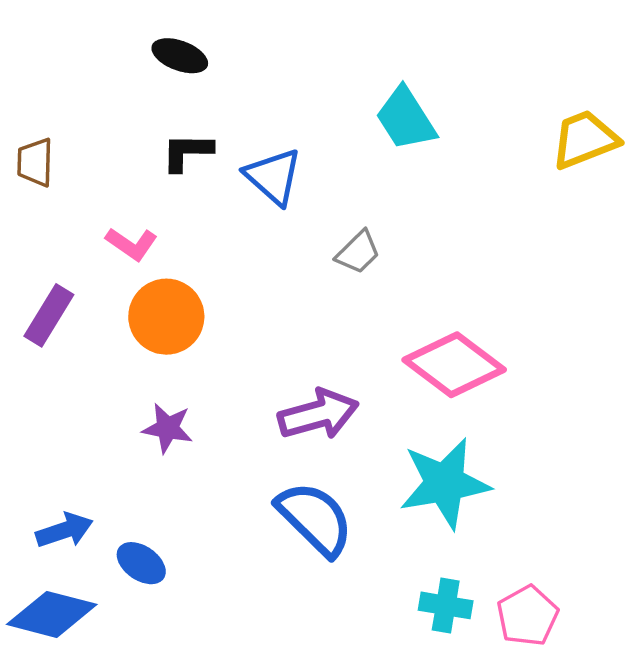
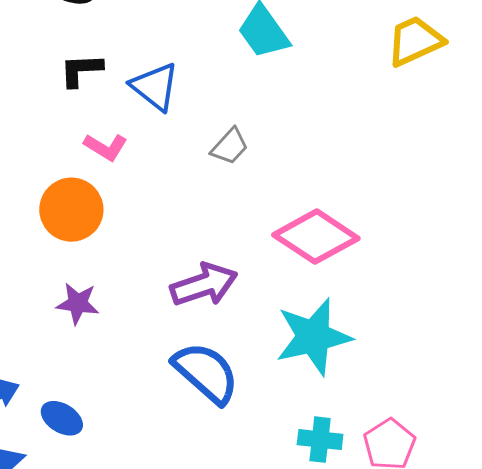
pink L-shape: (132, 244) -> (106, 147), moved

